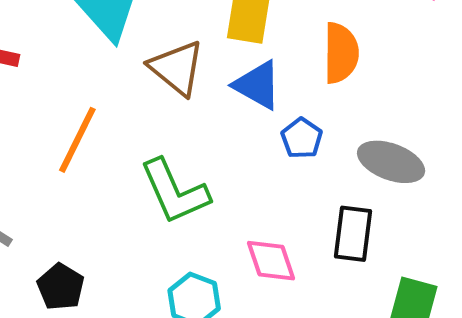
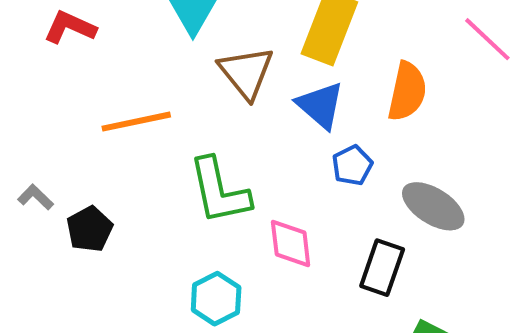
orange line: (77, 140) -> (136, 122), turned 40
pink diamond: (271, 261) -> (291, 244), moved
black pentagon: (61, 287) -> (90, 229), moved

